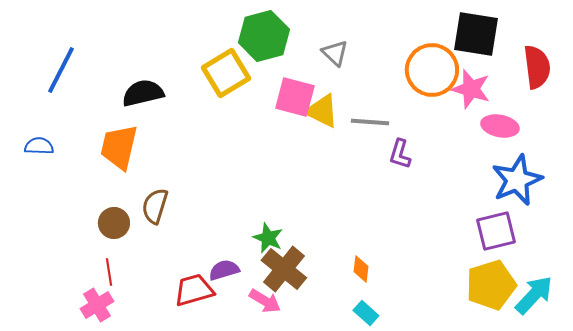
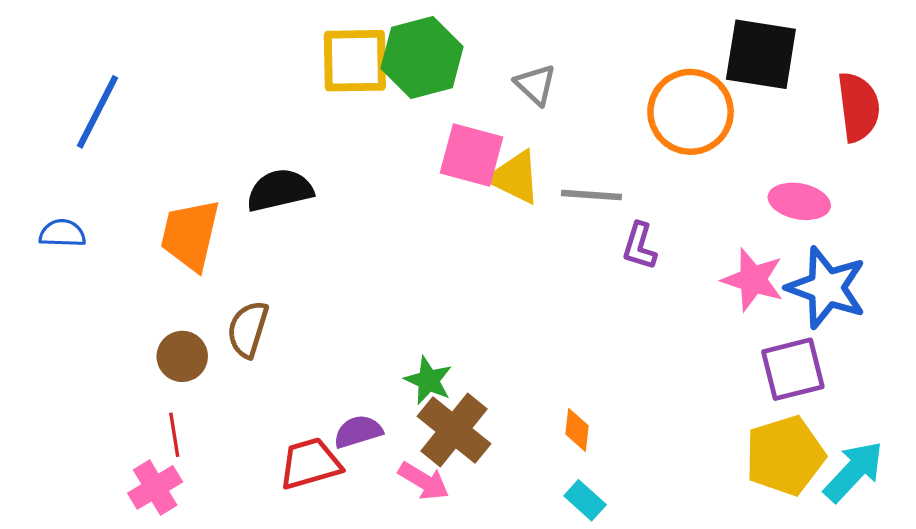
yellow square: (226, 73) -> (355, 61), moved, turned 30
pink star: (471, 89) -> (753, 280), moved
black semicircle: (143, 93) -> (280, 190), moved
blue star: (517, 180) -> (826, 288), turned -30

